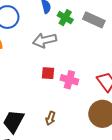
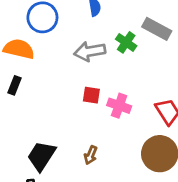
green cross: (65, 18) -> (126, 42), moved

